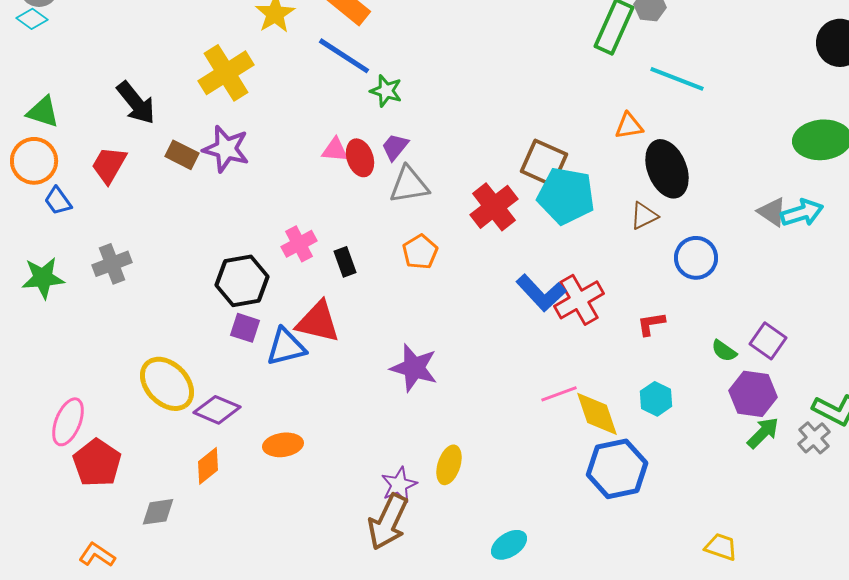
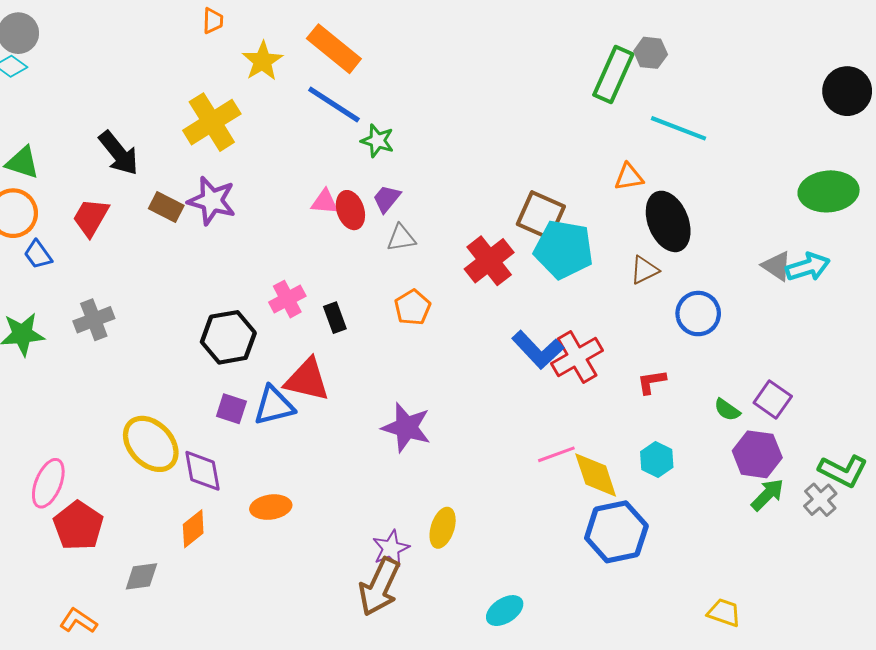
gray triangle: (409, 185) -> (401, 238), size x0.7
purple square: (245, 328) -> (231, 409), moved
purple diamond: (217, 410) -> (202, 471), turned 57

